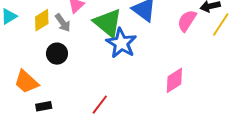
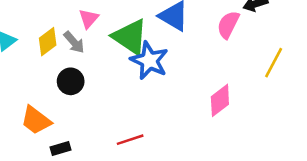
yellow line: (221, 25) -> (274, 63), moved
red line: (100, 105) -> (130, 140), turned 40

